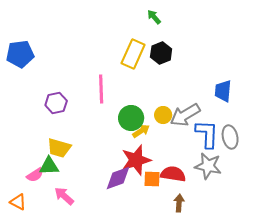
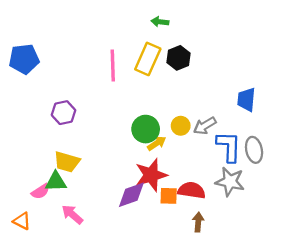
green arrow: (154, 17) -> (160, 22), moved, turned -42
pink line: (101, 89) -> (113, 66), moved
gray arrow: (185, 115) -> (205, 126), size x0.7

